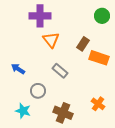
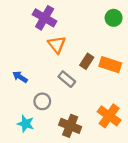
purple cross: (40, 16) -> (45, 18), turned 30
brown rectangle: (83, 44) -> (87, 61), moved
orange cross: (98, 104) -> (109, 116), size x1.5

